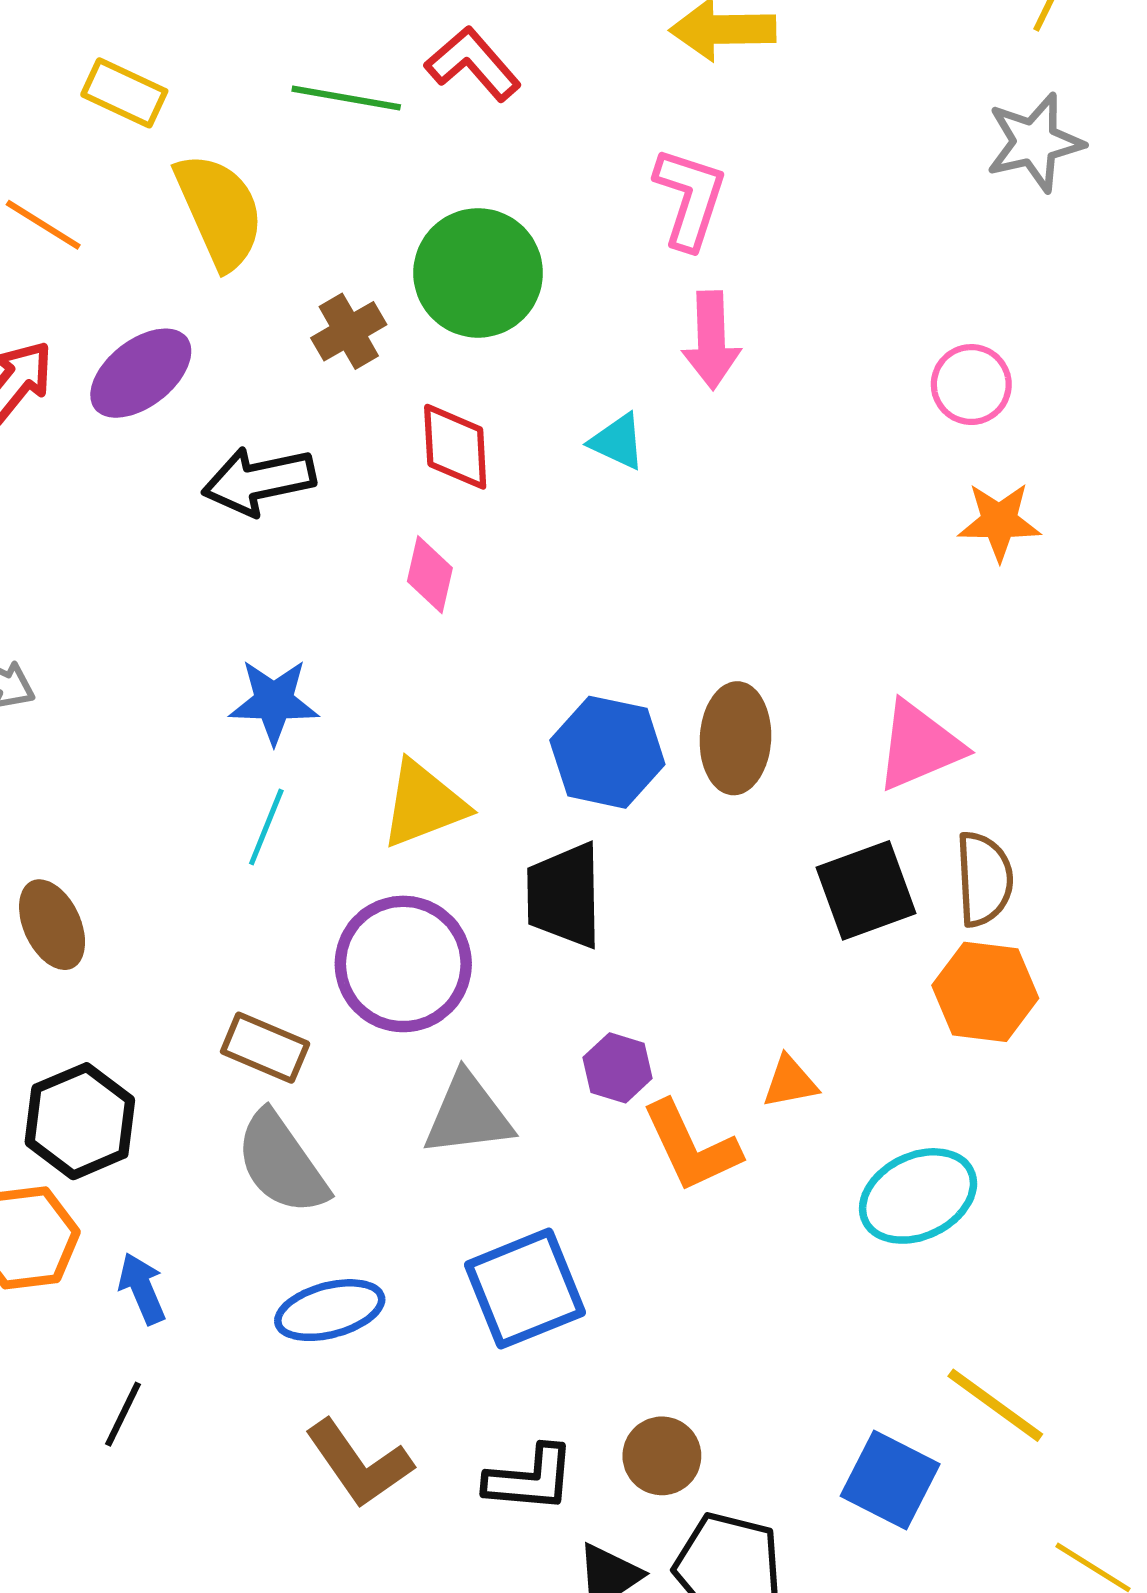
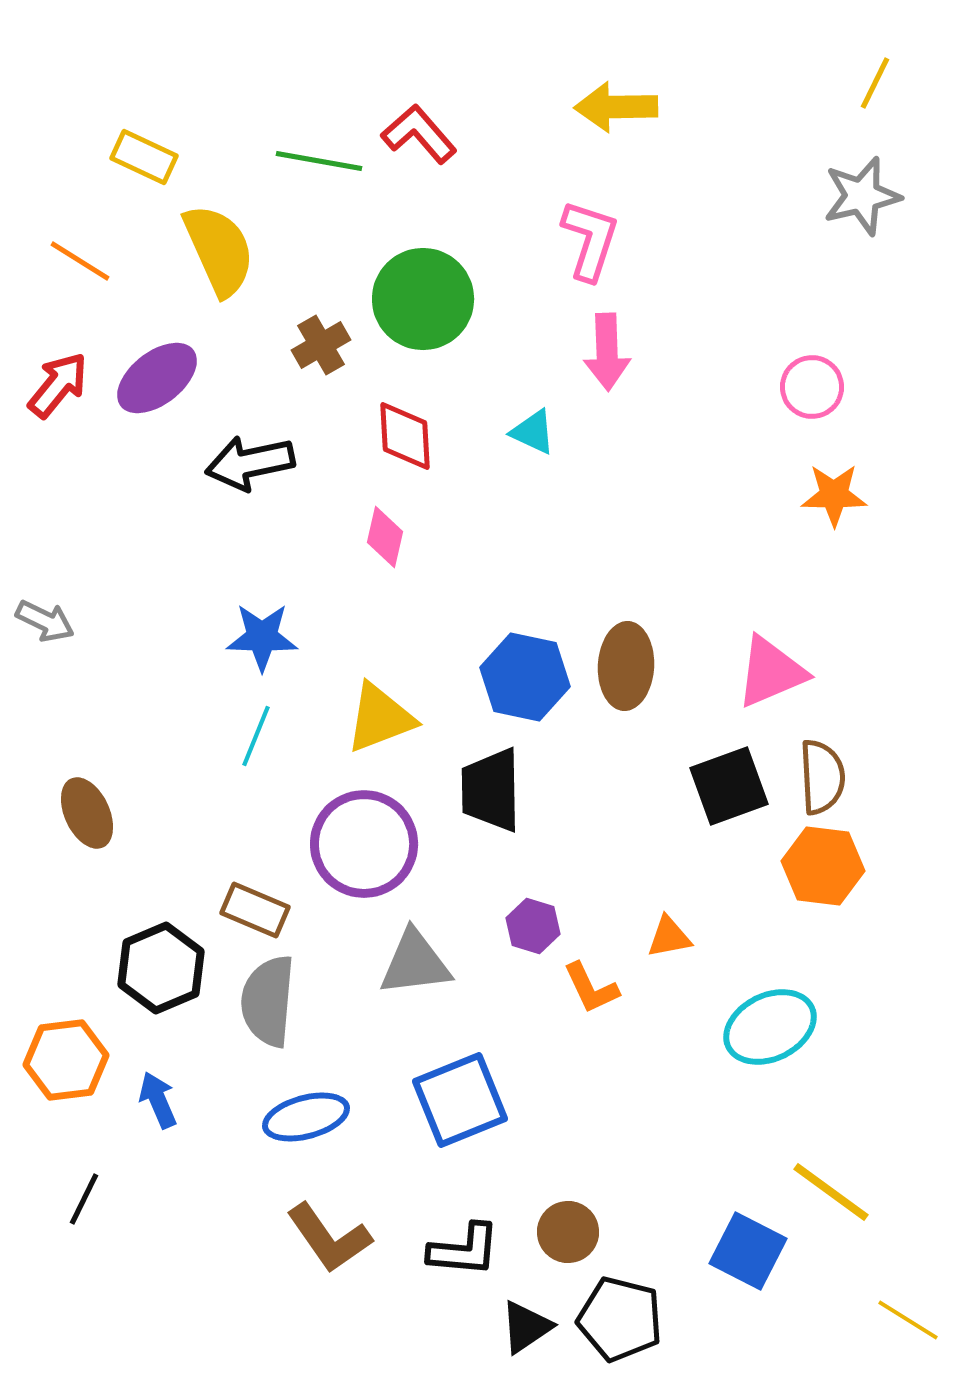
black hexagon: (80, 1121) -> (161, 968), moved
orange L-shape: (691, 1147) -> (591, 988), size x0.7
gray semicircle: (282, 1163) -> (268, 1001), turned 40
black line: (123, 1414) -> (84, 1199), moved

